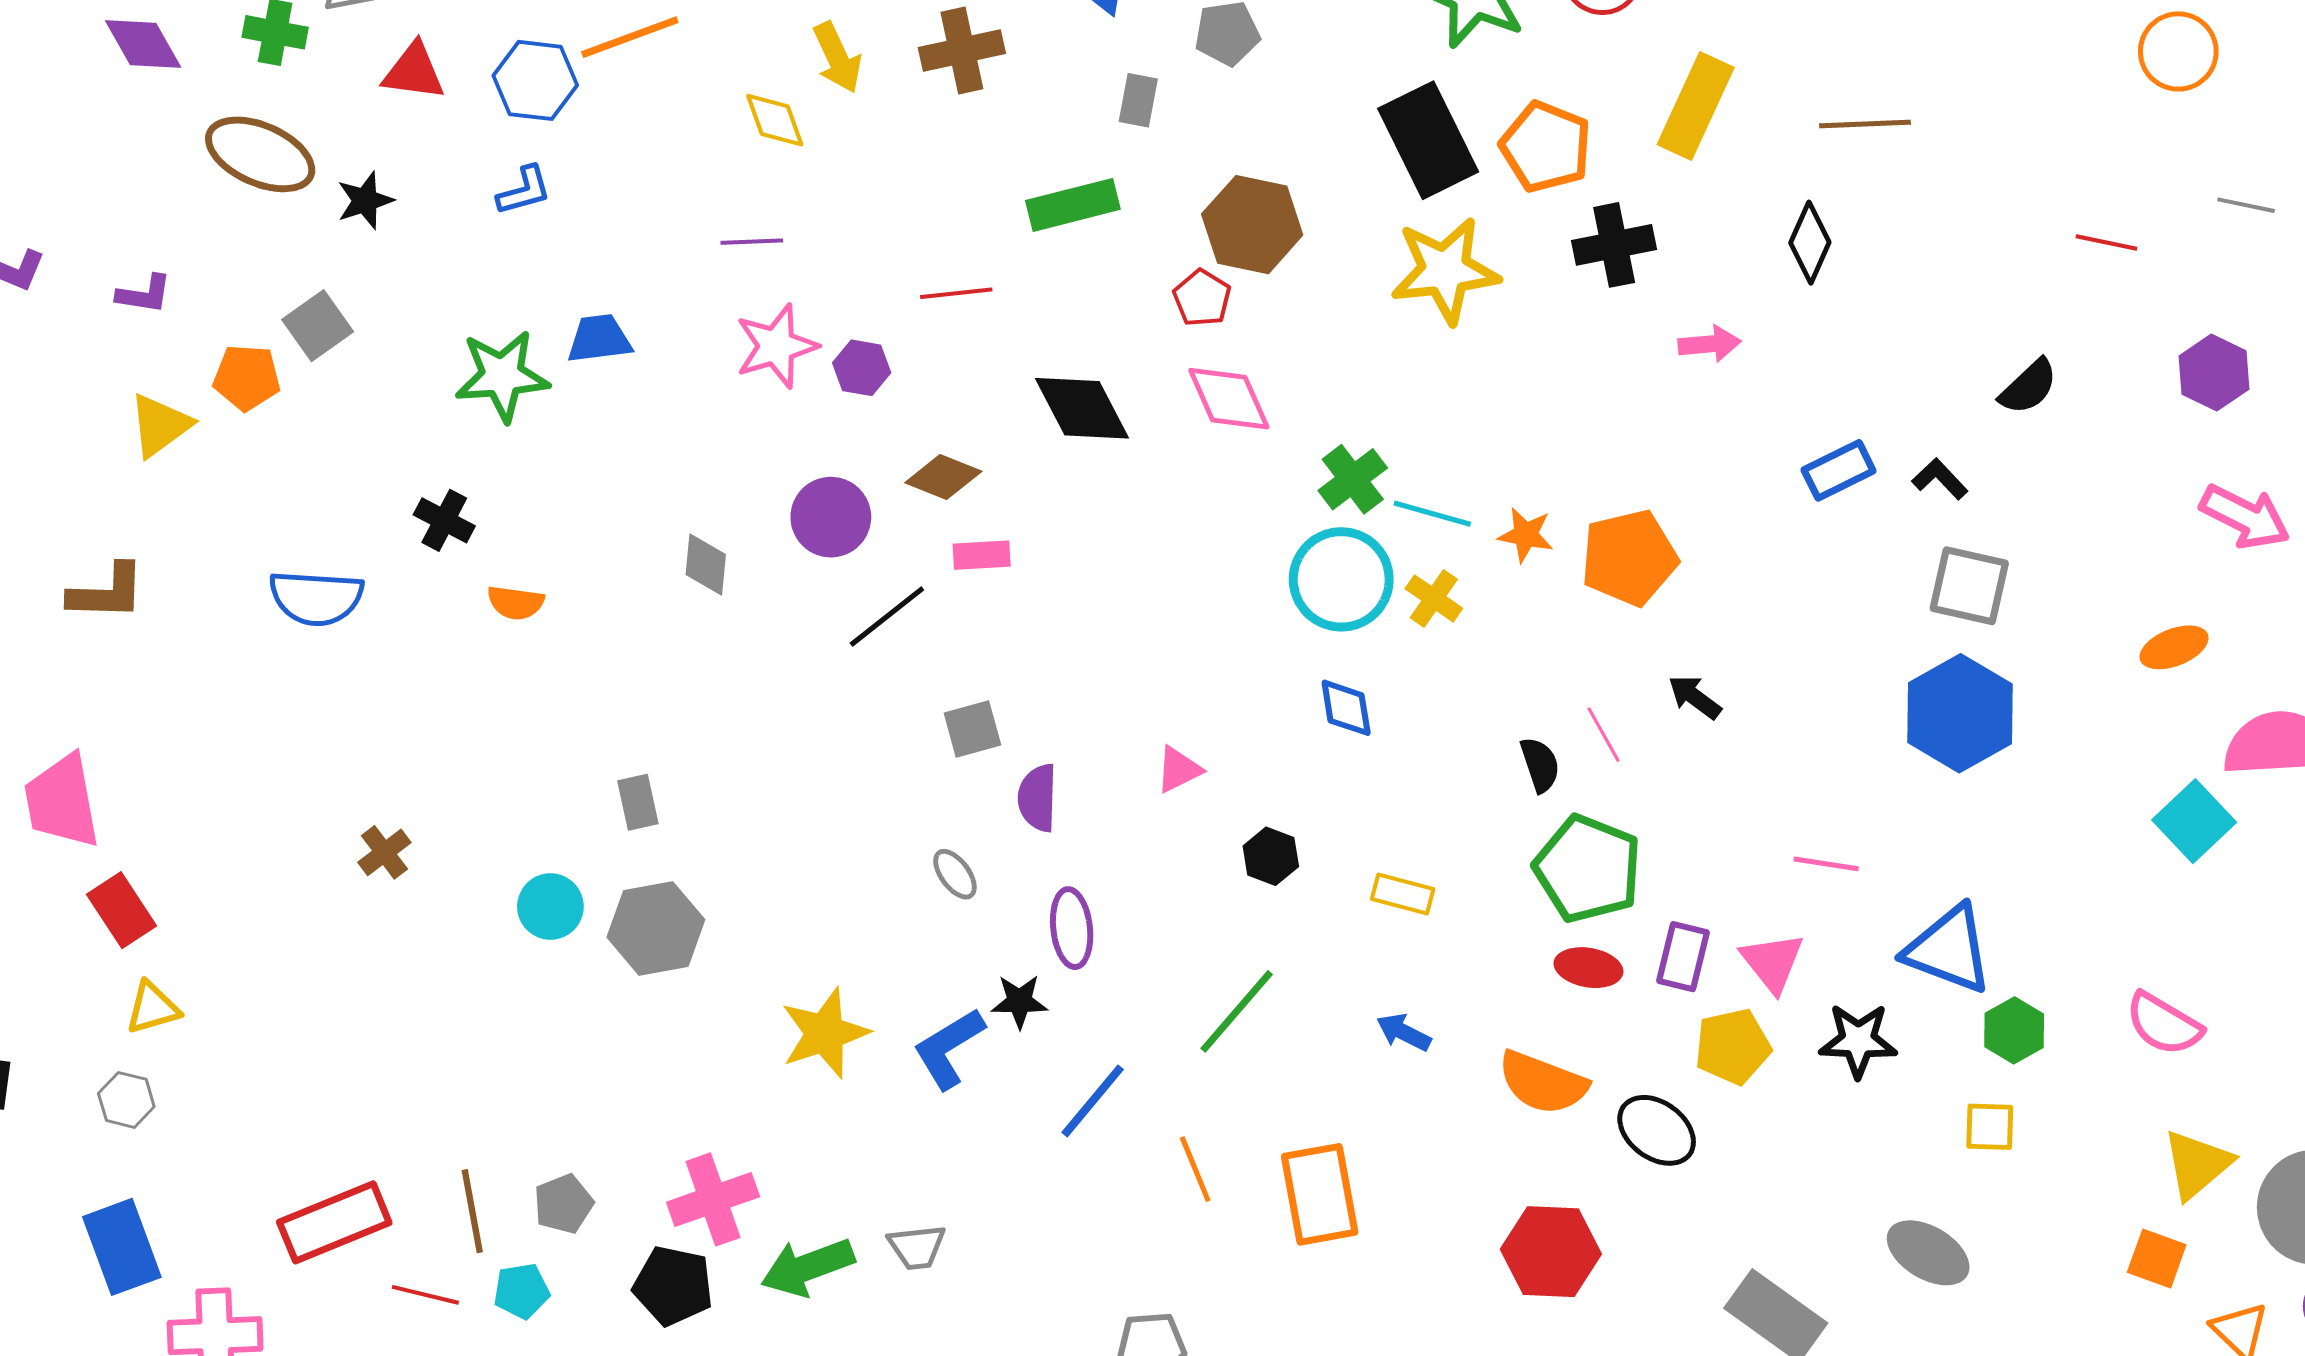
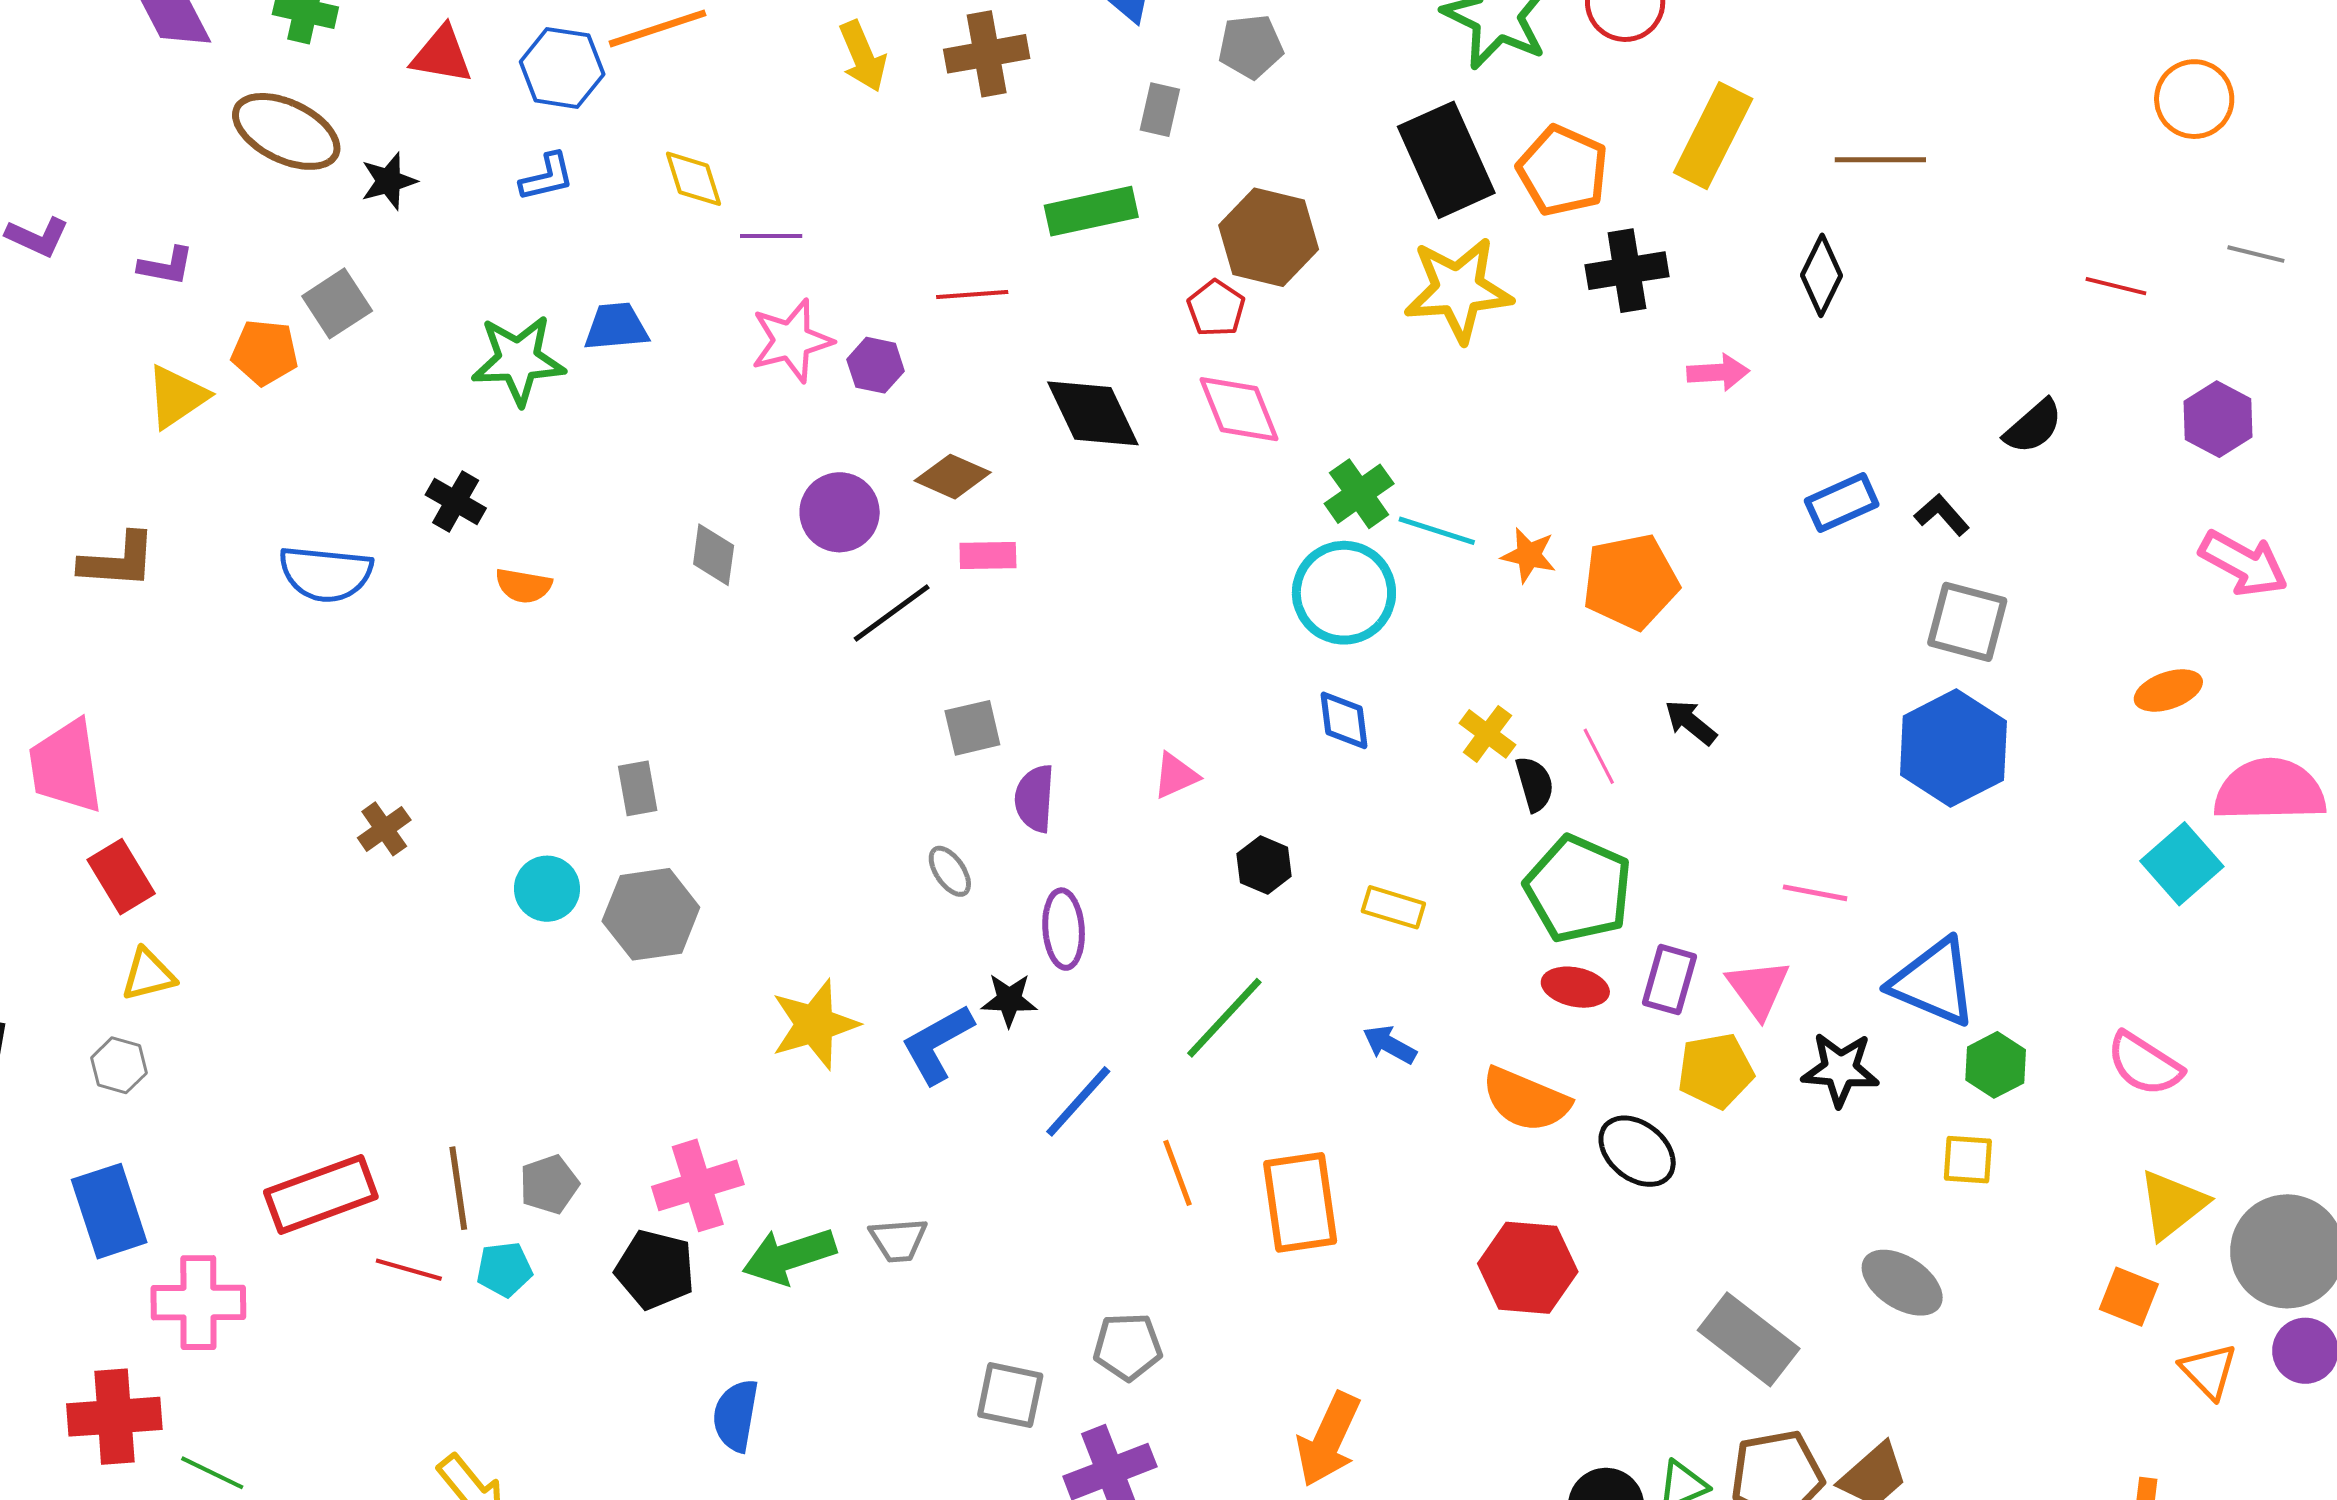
yellow diamond: (775, 120) -> (693, 179), moved
yellow cross: (1434, 598) -> (1487, 734), moved

